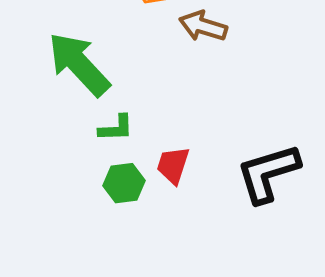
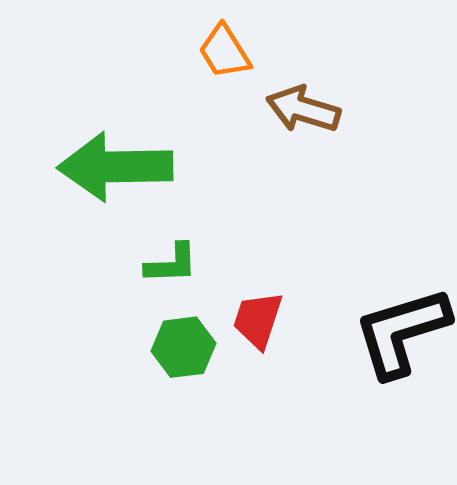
green arrow: (79, 64) -> (115, 167), turned -48

